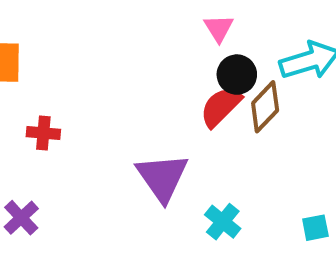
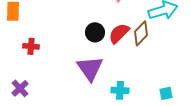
black circle: (237, 75) -> (95, 32), moved
cyan cross: (223, 222) -> (120, 90), turned -36

